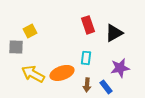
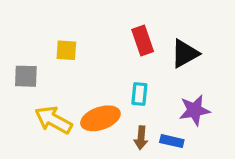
yellow square: (30, 31) -> (66, 50), moved, turned 32
blue rectangle: (106, 87) -> (172, 141), turned -40

